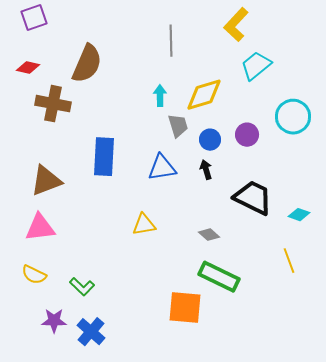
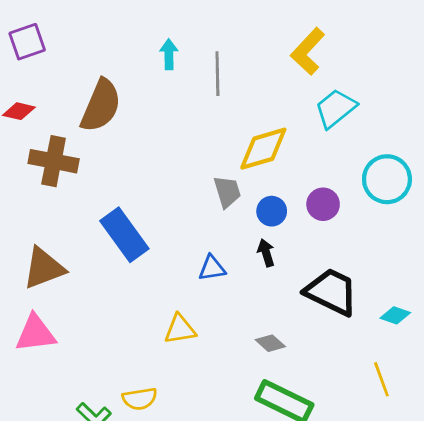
cyan arrow: (160, 96) -> (169, 54), moved
blue rectangle: (104, 157) -> (124, 235), turned -39
blue triangle: (162, 168) -> (212, 268), moved, size x0.7
yellow semicircle: (34, 275) -> (140, 399), moved, turned -35

